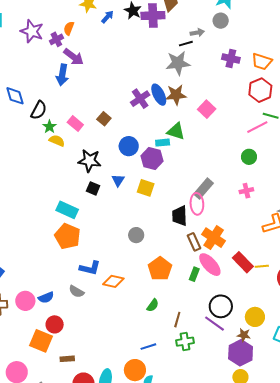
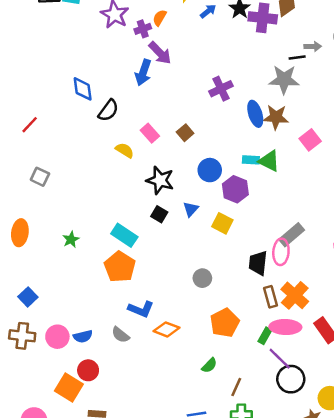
purple cross: (140, 99) -> (221, 89), moved
green star: (50, 127) -> (71, 239), moved
cyan rectangle: (163, 143) -> (251, 160), moved
pink ellipse: (210, 265) -> (285, 327), turned -55
purple line: (214, 324) -> (280, 359), moved

